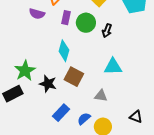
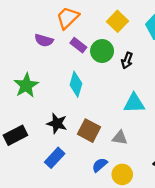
purple rectangle: (66, 18) -> (78, 45), turned -64
green star: (25, 71) -> (26, 85), moved
brown square: (74, 77) -> (89, 131), moved
blue rectangle: (61, 113) -> (55, 158), moved

